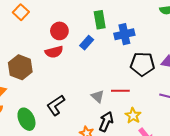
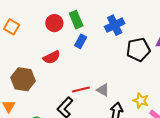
green rectangle: (100, 20) -> (76, 20), moved
red circle: (59, 31) -> (54, 23), moved
red line: (120, 91) -> (81, 89), moved

